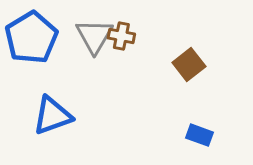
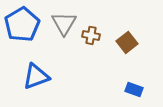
brown cross: (121, 36) -> (91, 35), moved

